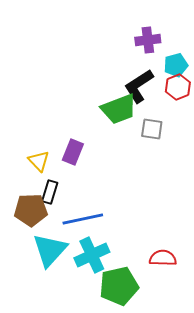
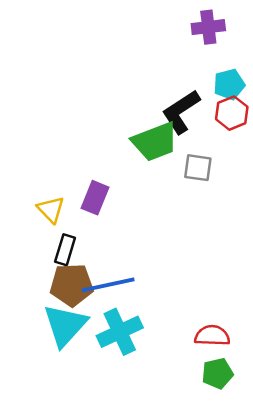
purple cross: (148, 40) -> (208, 27), moved
brown pentagon: (31, 210) -> (72, 285), moved
green pentagon: (119, 286) -> (217, 373), moved, size x0.6

